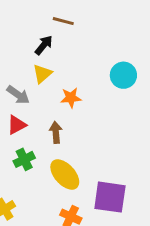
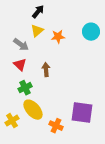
orange star: (71, 98) -> (58, 37), moved
red triangle: (17, 125) -> (20, 65), turned -48
yellow ellipse: (65, 174) -> (33, 110), moved

